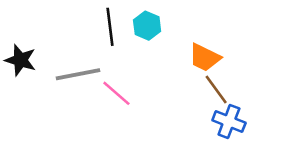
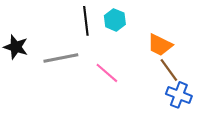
pink line: (116, 93) -> (107, 73), moved

